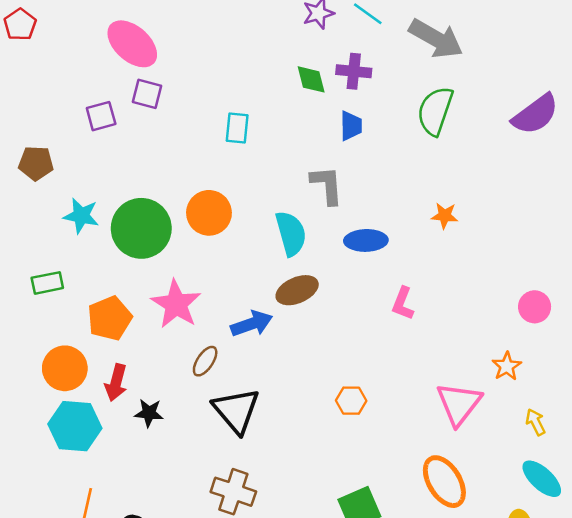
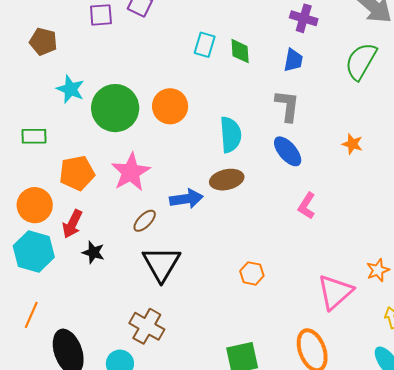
green diamond: (311, 79) -> (240, 51), moved
gray L-shape: (327, 185) -> (287, 106), moved
blue ellipse: (366, 240) -> (288, 151), turned 40

